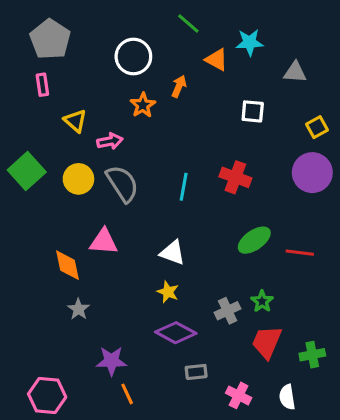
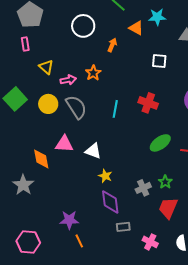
orange star: (143, 105) -> (93, 73), moved
white triangle: (173, 253) -> (93, 151), moved
gray star: (78, 309) -> (23, 185), moved, size x1.5
purple diamond: (176, 333) -> (110, 202), turned 55

